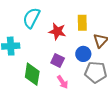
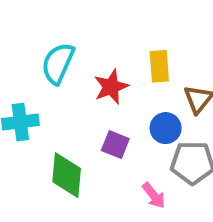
red star: (57, 31) -> (111, 87), turned -30
pink arrow: (63, 82) -> (154, 195), moved

